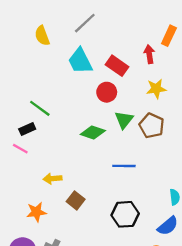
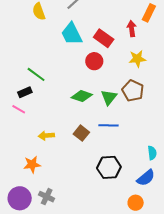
green triangle: (124, 120) -> (109, 97), moved
brown square: (76, 200) -> (81, 133), moved

